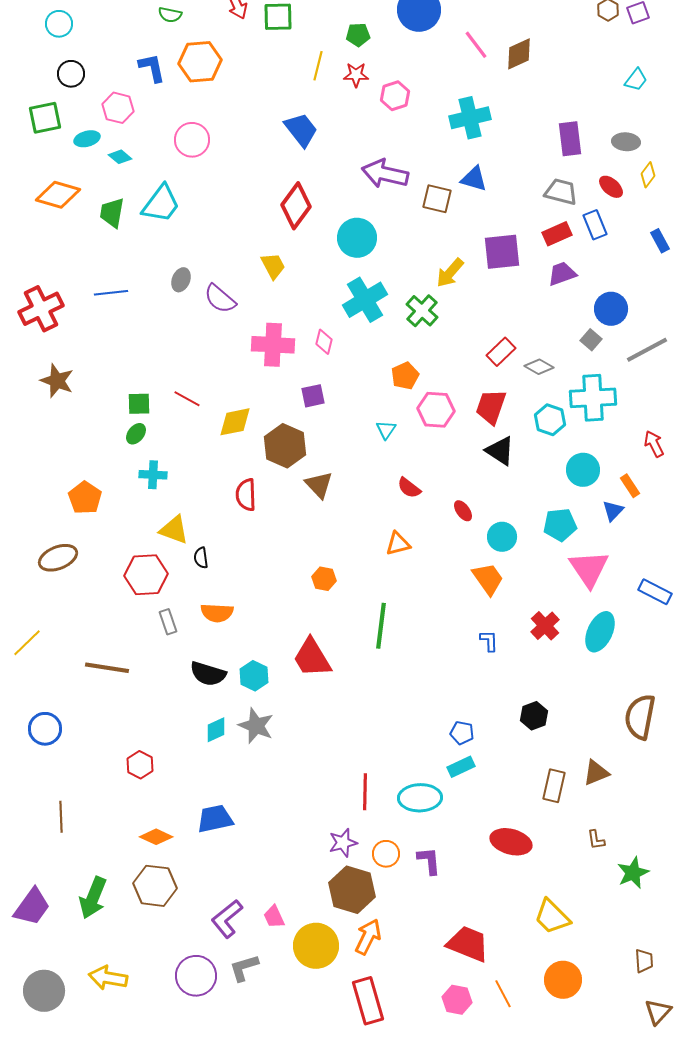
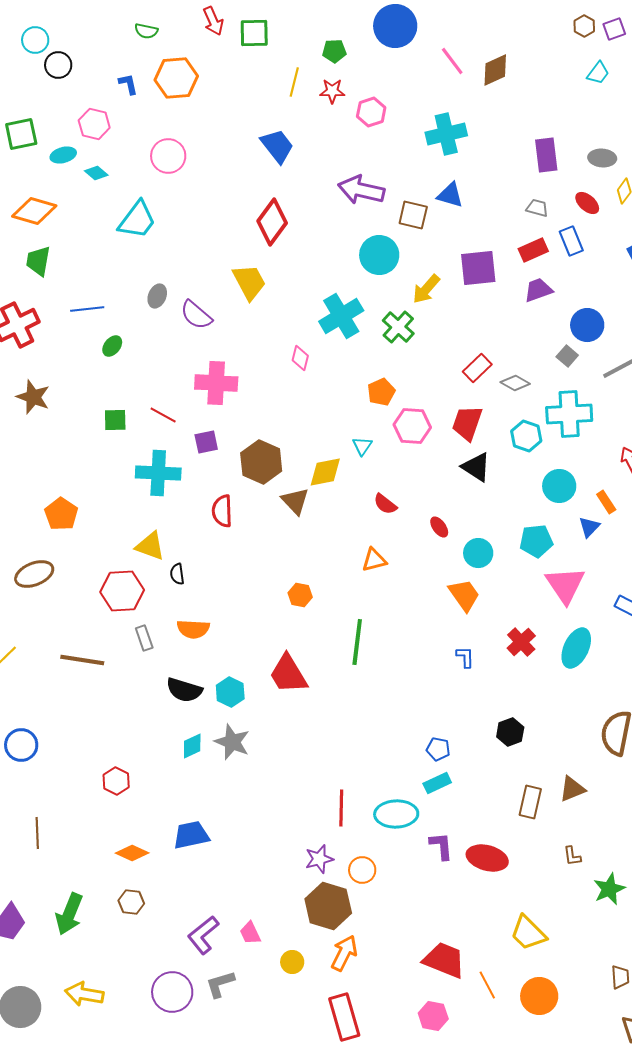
blue L-shape: (152, 68) -> (128, 84), size x0.7
black circle: (71, 74) -> (58, 65), moved
cyan trapezoid: (636, 80) -> (598, 73), moved
gray trapezoid: (561, 192) -> (537, 208), size x0.7
green trapezoid: (112, 213) -> (38, 261), moved
cyan circle: (357, 238) -> (379, 255), moved
yellow trapezoid: (273, 266) -> (249, 282), size x1.4
pink cross: (273, 345) -> (216, 383), moved
purple square: (313, 396) -> (206, 442), moved
yellow diamond: (235, 422) -> (325, 472), moved
green ellipse: (136, 434) -> (112, 346), moved
cyan cross: (153, 475) -> (158, 473), moved, size x1.6
brown line: (107, 668) -> (82, 660), moved
purple L-shape: (429, 861) -> (441, 846), moved
brown hexagon: (155, 886) -> (131, 902), size x0.6
yellow circle: (316, 946) -> (292, 962), size x0.5
orange line: (503, 994) -> (487, 985), moved

